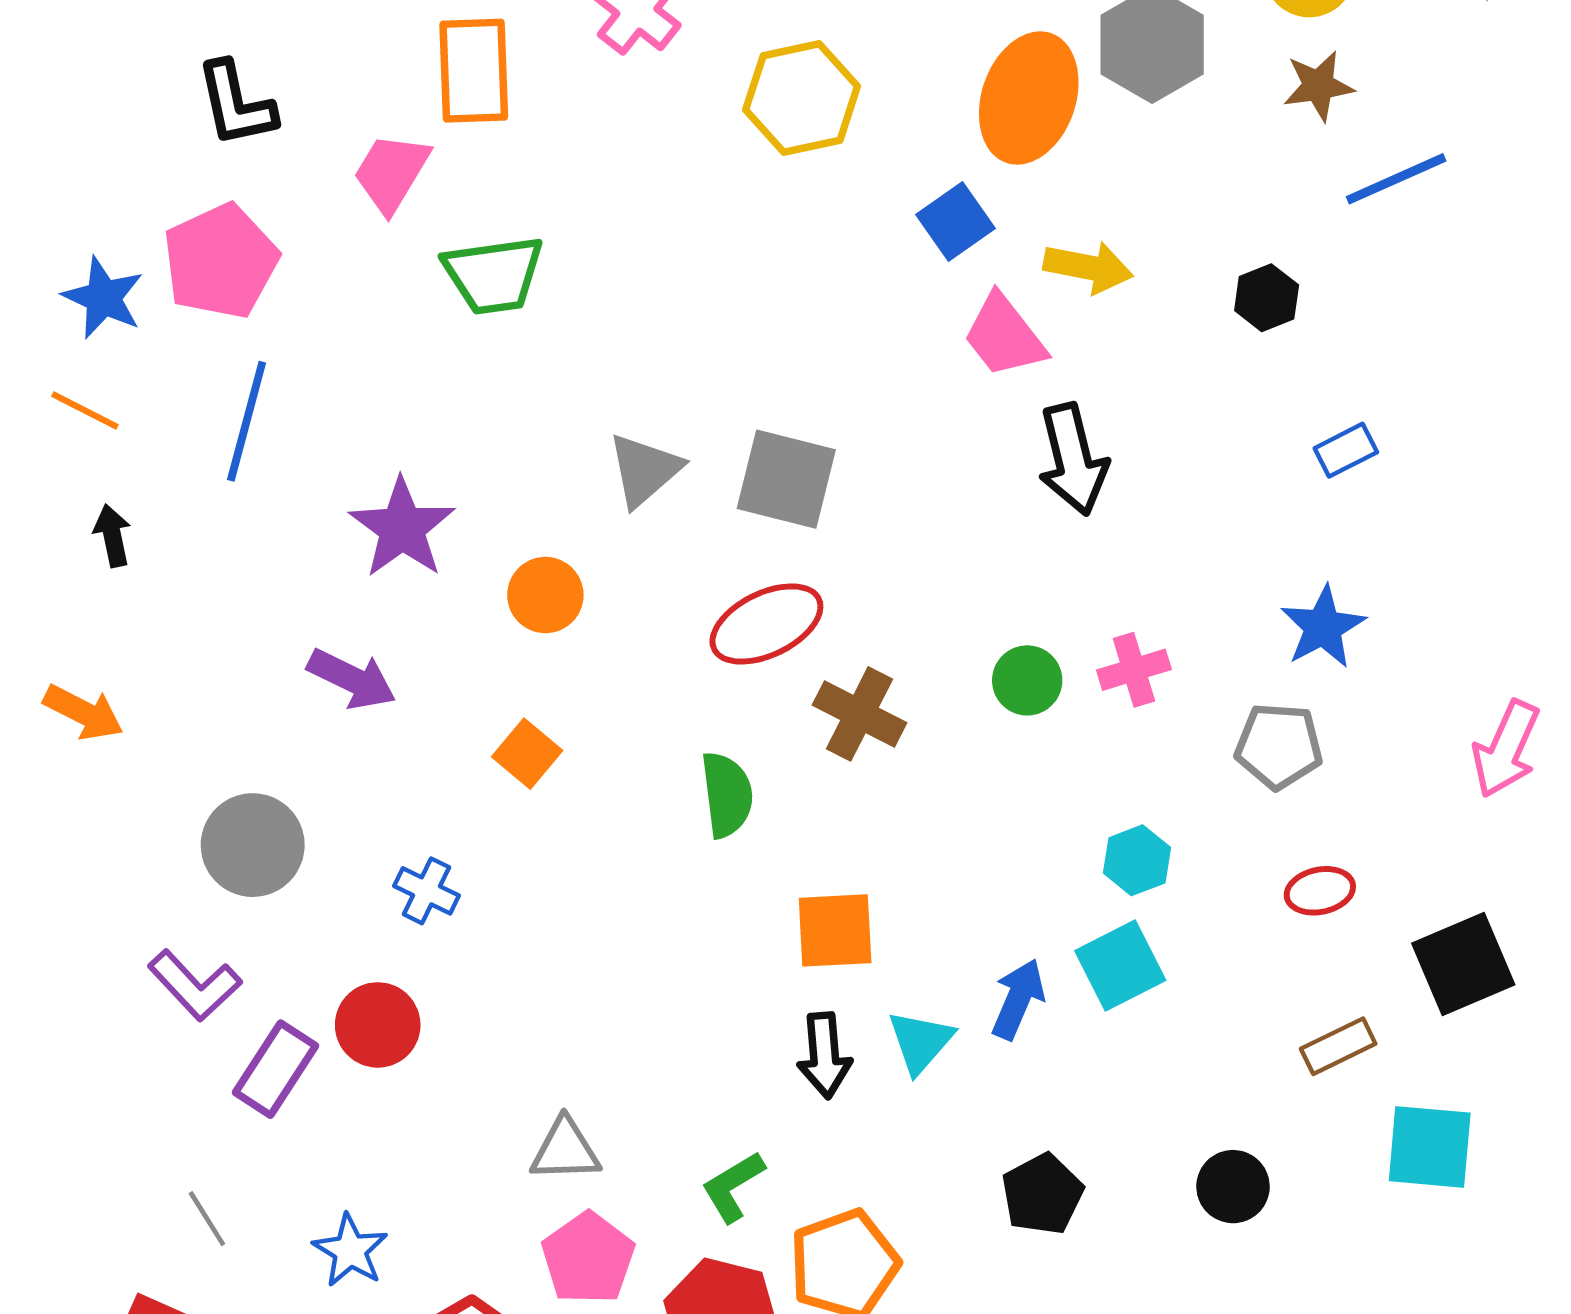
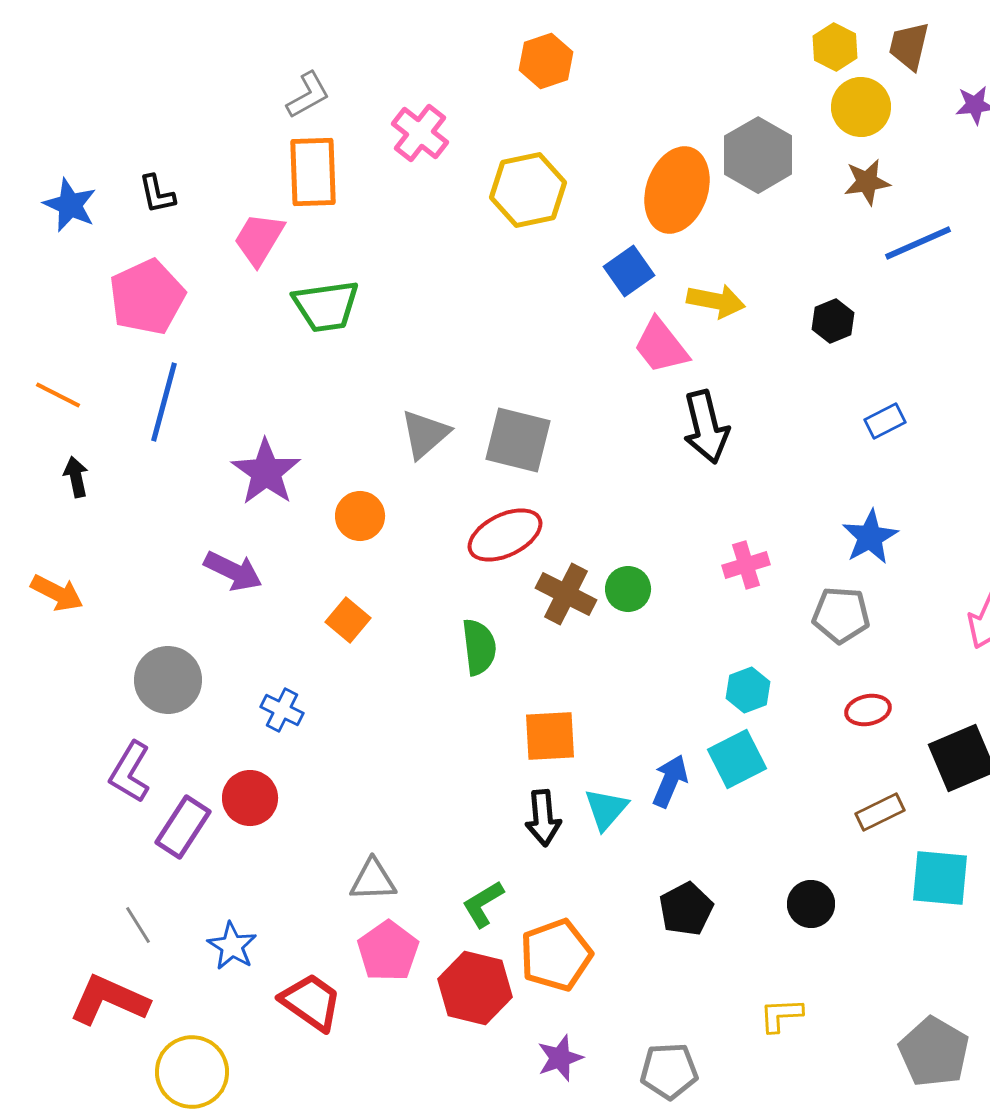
black L-shape: (236, 104) -> (157, 194), size x0.7
blue star: (103, 298) -> (70, 205), moved
green circle: (1027, 680) -> (628, 589), moved
purple L-shape: (195, 985) -> (130, 772), turned 74

